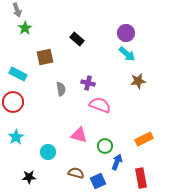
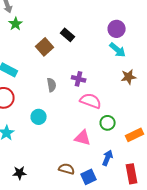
brown square: (45, 57) -> (45, 47), moved, turned -30
pink triangle: (79, 135) -> (83, 138), moved
green circle: (105, 146) -> (108, 123), moved
cyan circle: (48, 152) -> (39, 117), moved

